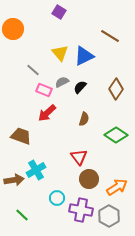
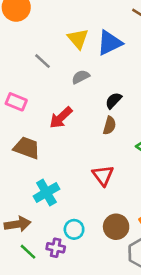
black semicircle: (80, 87) -> (113, 101), moved
pink rectangle: (44, 90) -> (16, 102), moved
brown circle: (89, 179) -> (116, 227), moved
brown arrow: (14, 180) -> (18, 224), moved
purple cross: (81, 210) -> (56, 248), moved, size x0.6

